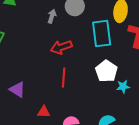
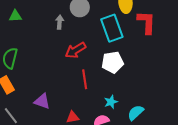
white pentagon: (106, 71) -> (113, 62), moved, turned -30
cyan star: (123, 87) -> (111, 102), moved

